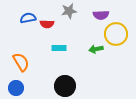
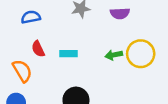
red semicircle: (47, 24) -> (38, 49), moved, turned 64
yellow circle: (116, 34) -> (141, 54), moved

